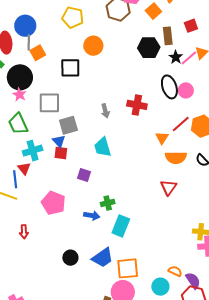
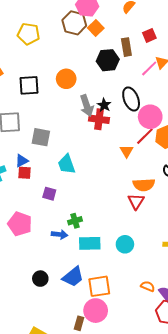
orange square: (153, 11) -> (96, 28), moved
orange circle: (93, 46) -> (66, 79), moved
black star: (176, 57) -> (104, 105), moved
pink circle: (186, 90) -> (150, 117), moved, size x1.5
gray arrow: (105, 111) -> (87, 106), moved, size x1.5
gray square: (68, 125) -> (41, 137), moved, turned 30
blue triangle: (59, 141) -> (22, 161), turned 48
orange semicircle: (176, 158) -> (144, 185), moved
cyan rectangle: (121, 226) -> (90, 243), turned 70
cyan circle: (160, 287) -> (125, 244), moved

